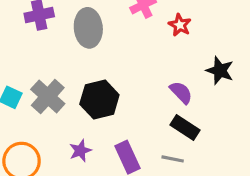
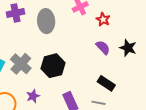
purple semicircle: (181, 92) -> (103, 47), moved
purple star: (80, 151) -> (33, 96), moved

